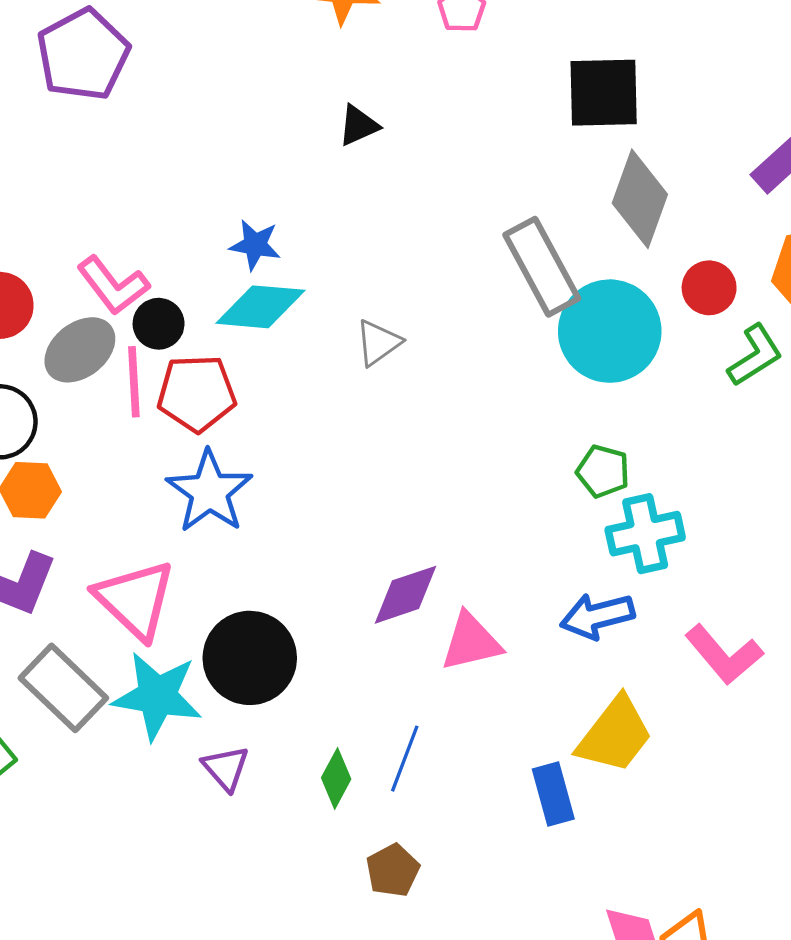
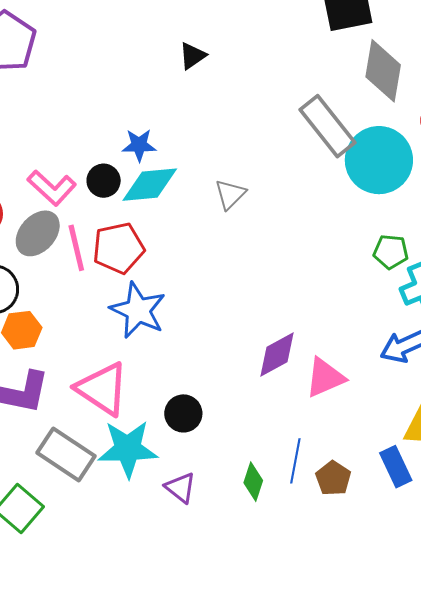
black circle: (159, 324) -> (104, 181), moved
black circle: (250, 658) -> (183, 413), size x0.6
brown pentagon: (393, 870) -> (333, 478), moved

